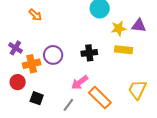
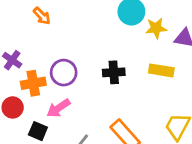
yellow star: (119, 28) -> (156, 28), moved
pink arrow: (80, 82) -> (58, 108), moved

